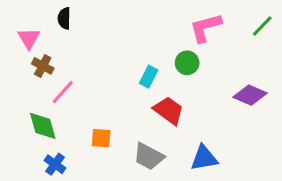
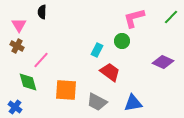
brown cross: (43, 66) -> (17, 46), moved
orange square: (101, 138) -> (66, 90), size x1.6
blue cross: (55, 164) -> (15, 107), moved

